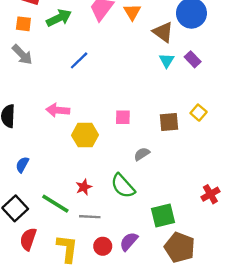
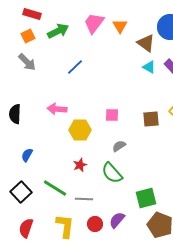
orange square: (23, 24) -> (28, 36), turned -32
cyan triangle: (167, 60) -> (149, 67), turned -32
gray semicircle: (142, 154) -> (119, 146), moved
red star: (84, 187) -> (80, 165), moved
red semicircle: (28, 239) -> (26, 228), moved

